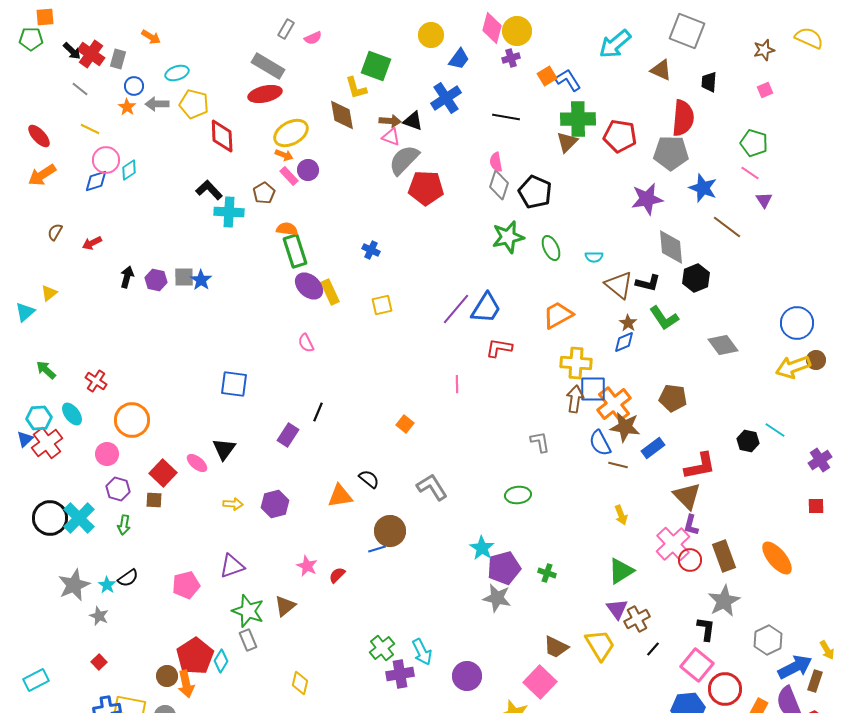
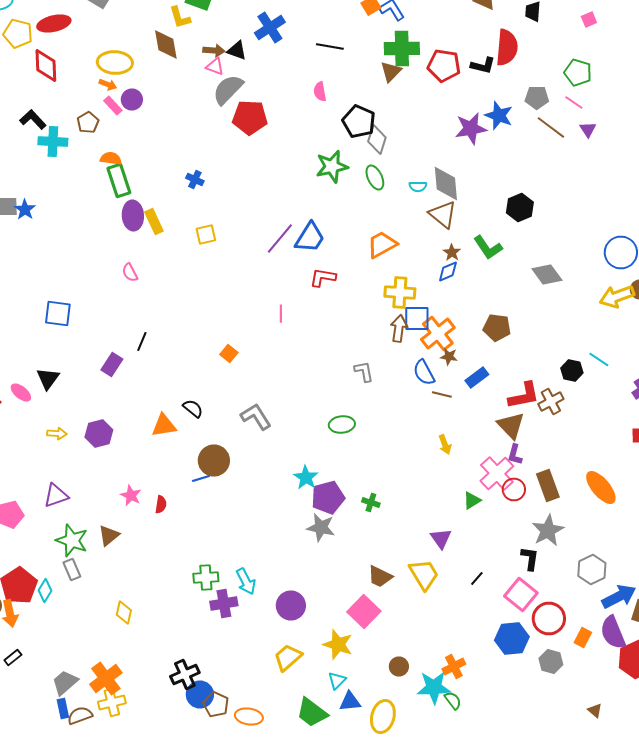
red ellipse: (265, 94) -> (54, 24), moved
yellow ellipse: (291, 133) -> (115, 62), turned 32
gray pentagon: (671, 153) -> (537, 98), moved, size x0.7
gray diamond: (499, 185) -> (377, 140), moved
blue star: (703, 188) -> (499, 116), moved
brown line: (727, 227) -> (551, 128), moved
gray diamond: (671, 247) -> (446, 184), moved
black L-shape: (648, 283) -> (483, 66), moved
purple ellipse: (309, 286) -> (133, 216), turned 44
brown star: (625, 427) -> (449, 356), size x0.6
green triangle: (621, 571) -> (472, 500), moved, size x0.7
red semicircle: (337, 575) -> (161, 504), turned 144
brown cross: (637, 619) -> (551, 402), moved
green cross: (382, 648) -> (206, 578), turned 35

